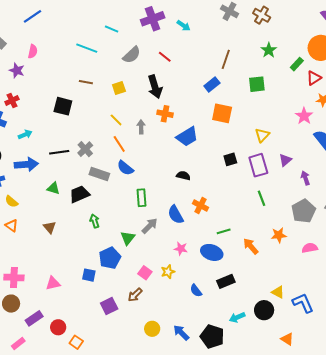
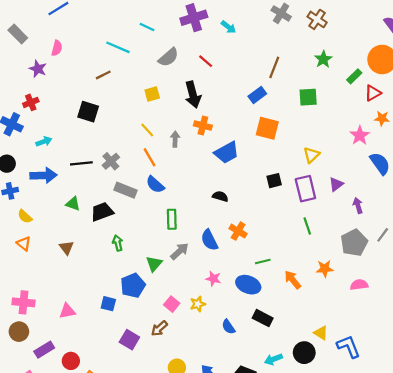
brown line: (86, 82) -> (103, 75), moved, turned -40
black rectangle: (226, 281) -> (263, 318), turned 48
purple square: (109, 306) -> (129, 340), turned -36

